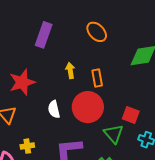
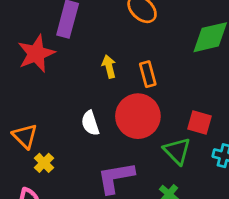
red star: (22, 82) -> (36, 53), moved
yellow cross: (27, 146) -> (44, 163), moved, turned -32

